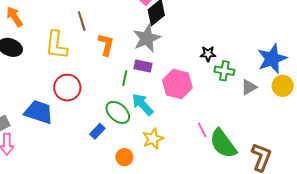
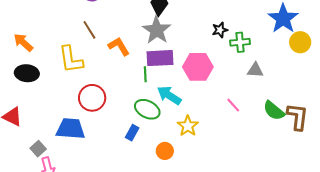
orange L-shape: (106, 44) -> (119, 46), turned -30
purple rectangle: (143, 66) -> (160, 58), size x1.5
gray triangle: (249, 87) -> (255, 70), moved, turned 48
green semicircle: (223, 144) -> (274, 111), moved, size x0.7

